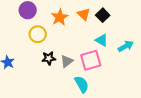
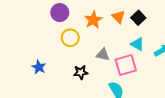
black star: (49, 58) -> (81, 72), moved
gray triangle: (67, 61) -> (103, 55), moved, turned 48

